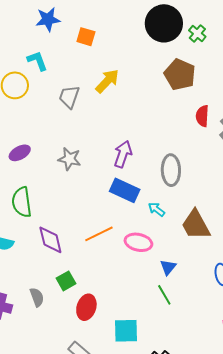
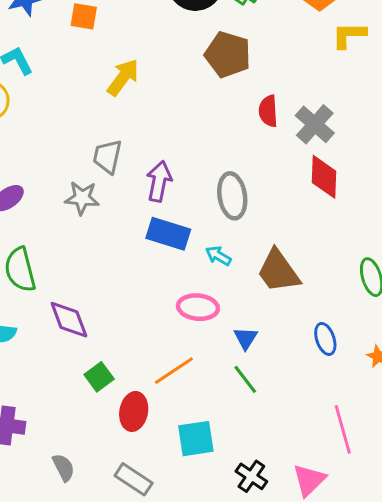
gray trapezoid: (69, 97) -> (107, 157), moved
orange line: (99, 234) -> (174, 371), moved
gray semicircle: (37, 297) -> (64, 468), moved

